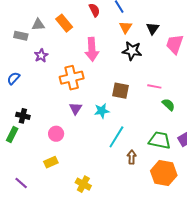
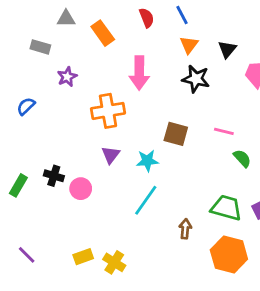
gray triangle: (38, 25) -> (66, 19), moved
black cross: (23, 116) -> (54, 176), moved
cyan line: (116, 137) -> (146, 200), moved
yellow rectangle: (51, 162) -> (83, 257), moved

